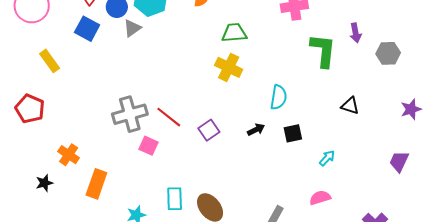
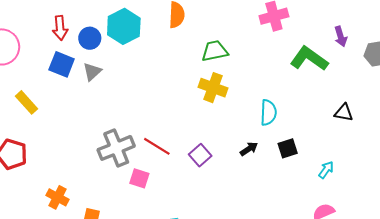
gray triangle: (132, 28) -> (92, 72), moved
green L-shape: (323, 50) -> (309, 59), turned -54

